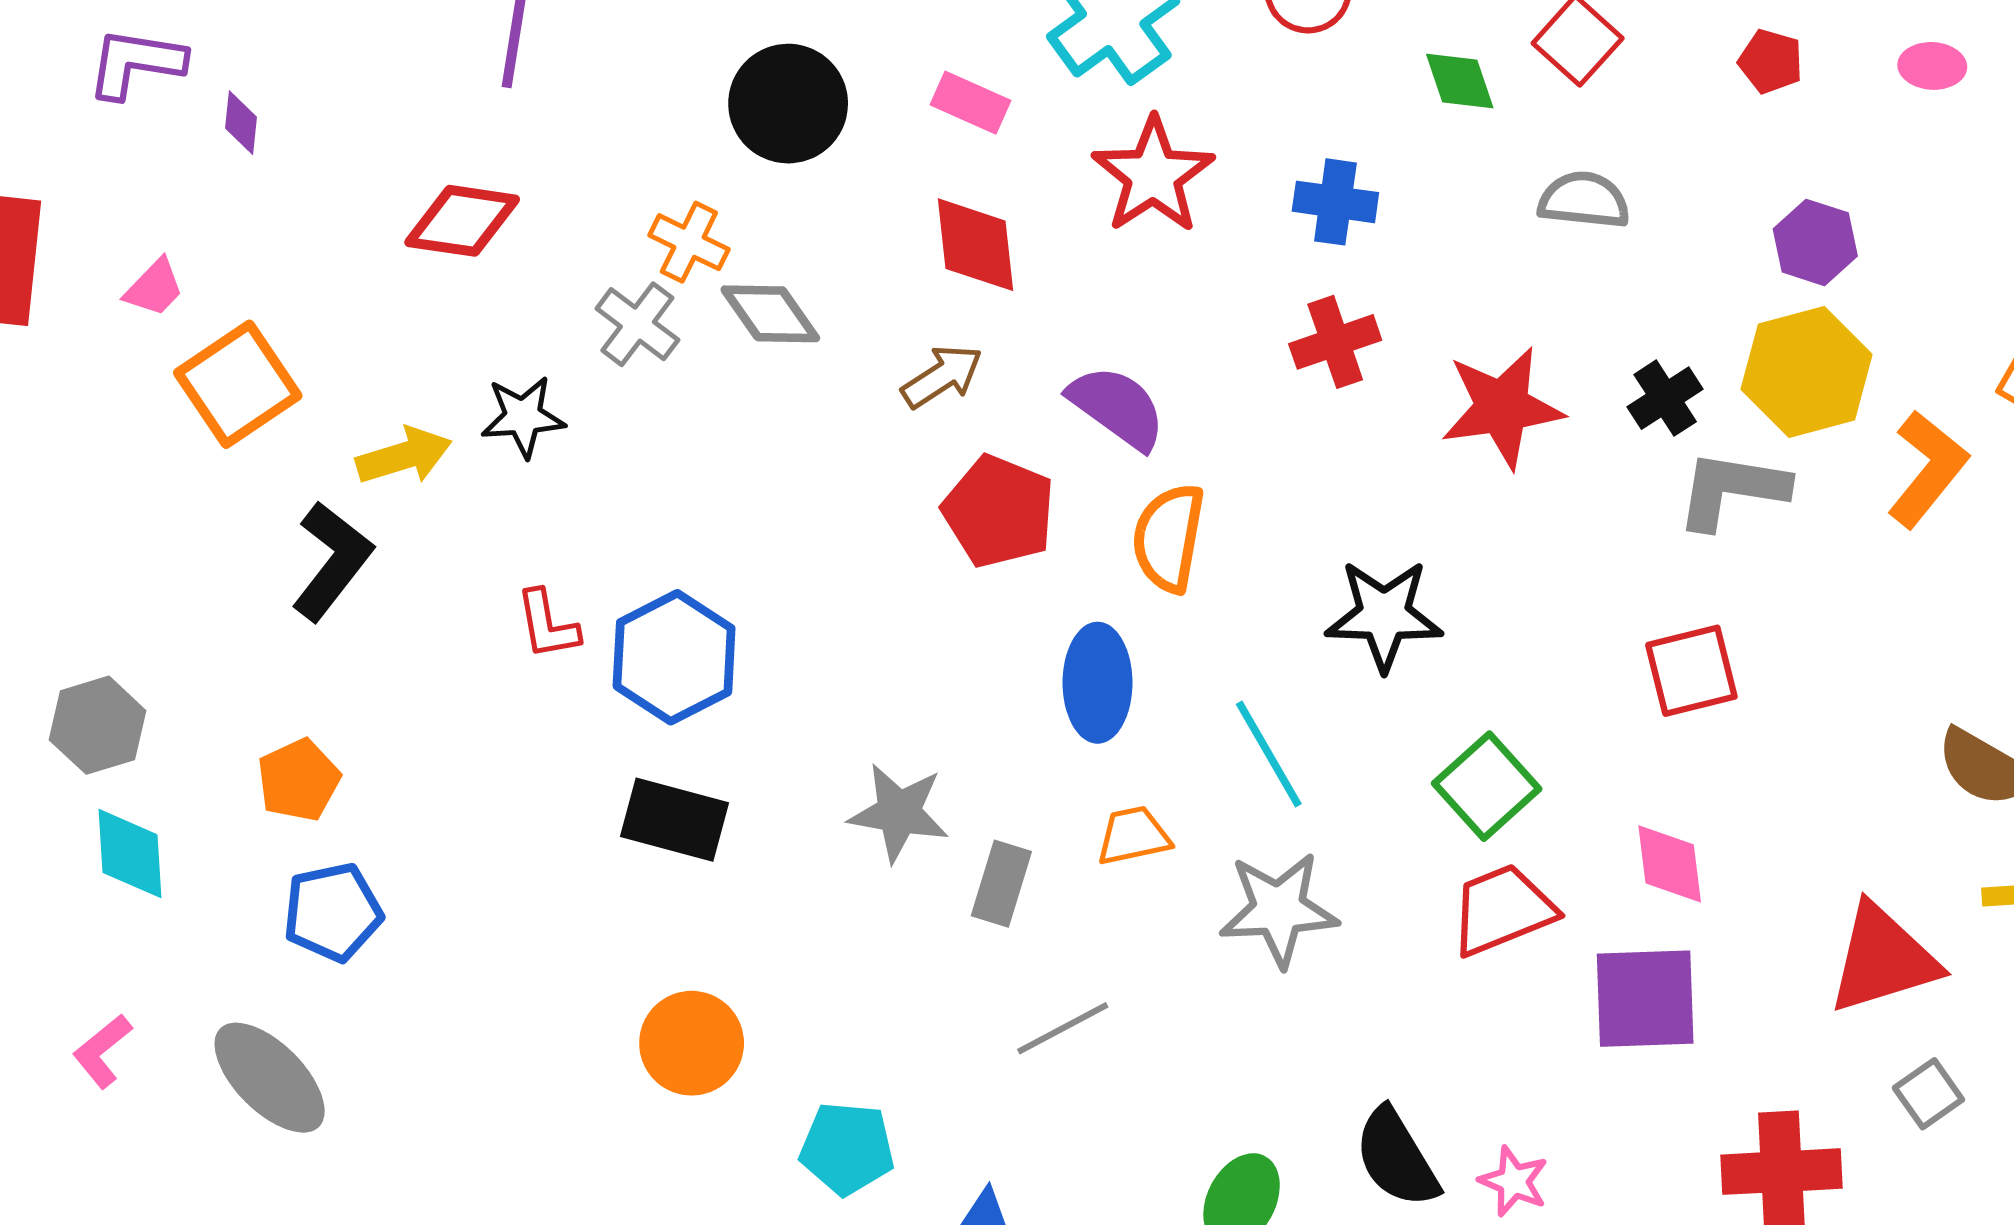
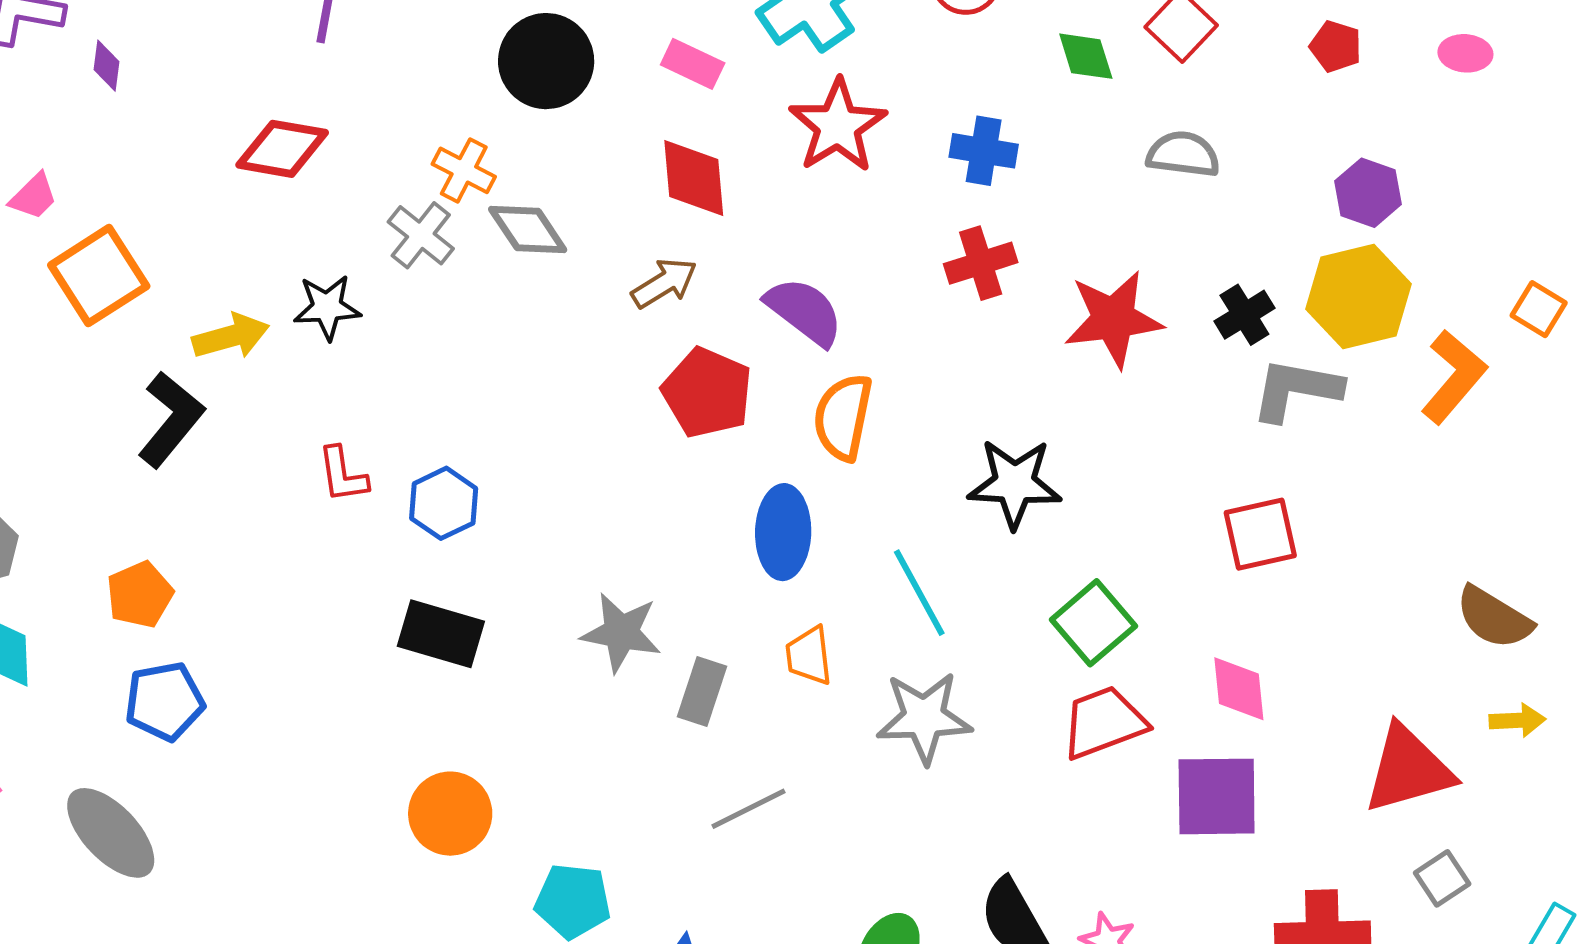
blue hexagon: (674, 657) -> (444, 503), size x0.7
orange trapezoid: (1133, 836) -> (809, 656), turned -86

